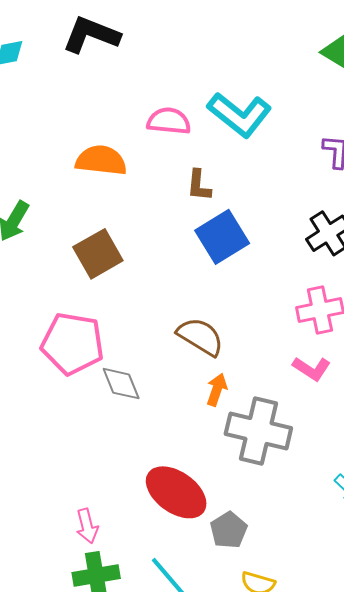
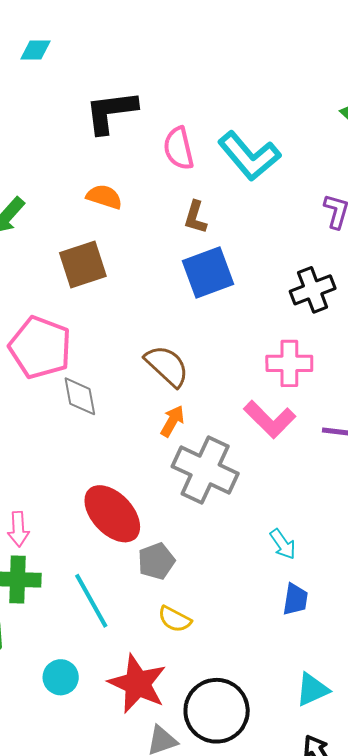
black L-shape: (91, 35) -> (111, 112), moved, turned -40
pink semicircle: (169, 121) -> (179, 148), turned -120
orange semicircle: (101, 160) -> (104, 197), moved, size x0.7
pink L-shape: (312, 369) -> (270, 419), size x1.4

